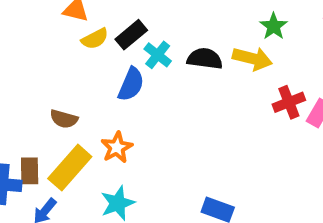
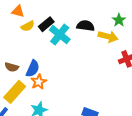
cyan cross: (158, 55) -> (60, 35), size x1.5
black semicircle: (205, 59) -> (86, 26), moved
blue semicircle: (131, 84) -> (33, 69), moved

